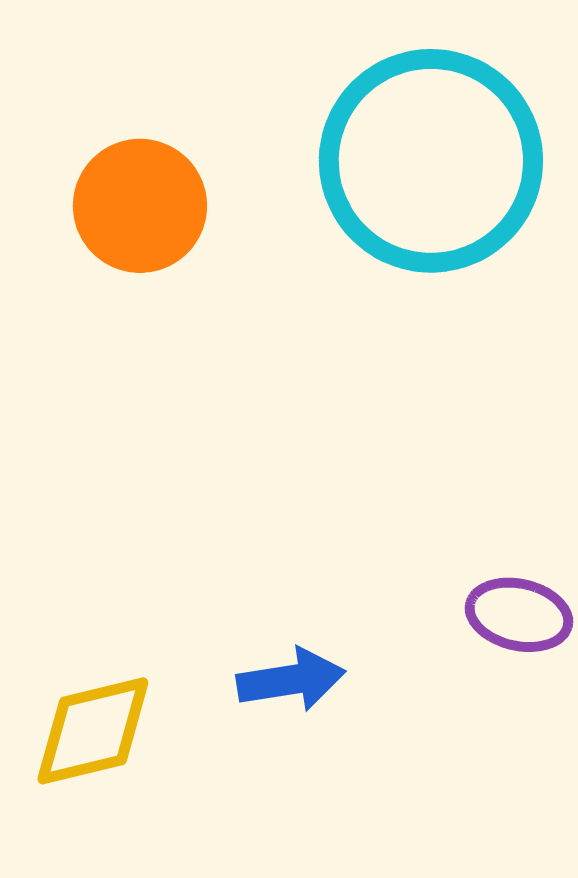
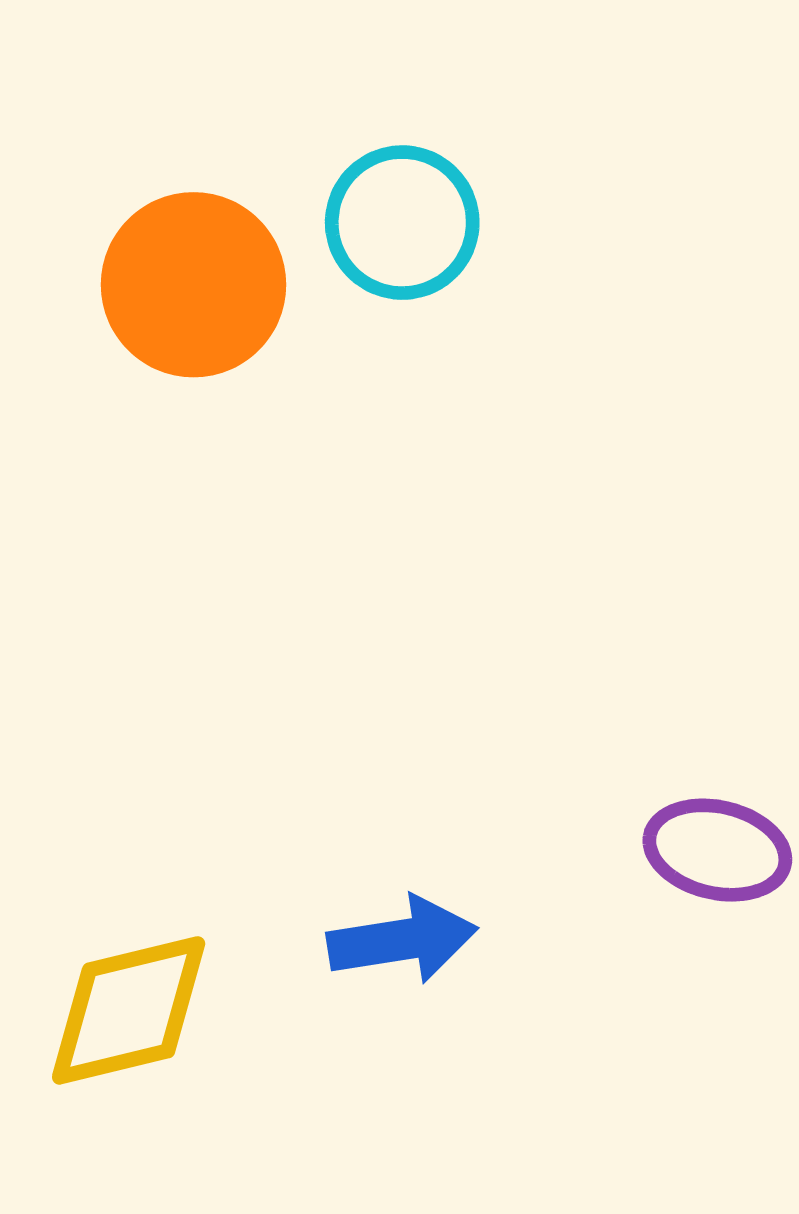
cyan circle: (431, 161) -> (402, 223), moved, size x0.5

